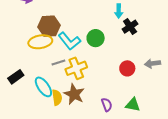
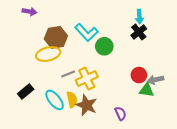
cyan arrow: (119, 11) -> (139, 17), moved
cyan L-shape: (69, 41) -> (86, 32), moved
gray arrow: (153, 63) -> (155, 80), moved
yellow semicircle: (57, 98) -> (72, 99), moved
green triangle: (133, 105) -> (147, 90), moved

